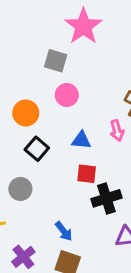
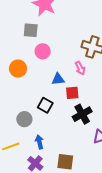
black square: (37, 149) -> (45, 105), moved
red square: (87, 174) -> (72, 93), moved
blue arrow: (64, 231) -> (39, 142), moved, turned -144

